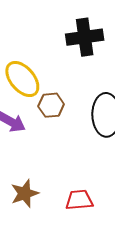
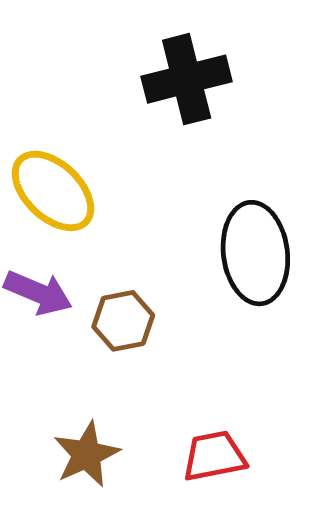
brown hexagon: (51, 105) -> (123, 321), moved

